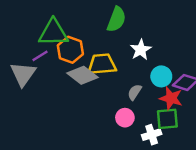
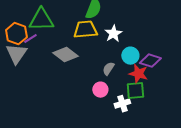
orange hexagon: (70, 50) -> (16, 34), moved
yellow trapezoid: (102, 64) -> (85, 30), moved

